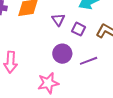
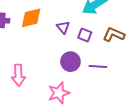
purple line: (89, 61) -> (98, 66), turned 30

